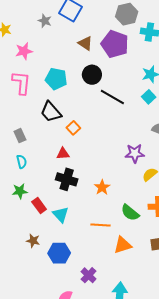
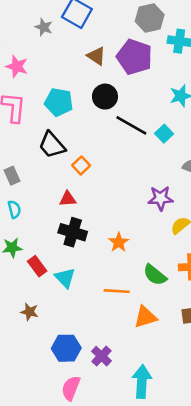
pink star: (24, 51) -> (17, 66), turned 30
cyan square: (149, 97) -> (164, 134), moved
blue hexagon: (59, 253) -> (66, 348), moved

